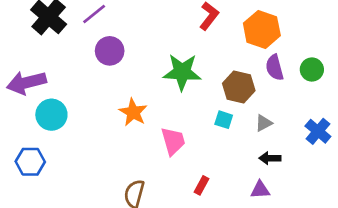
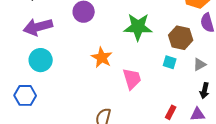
purple arrow: (26, 83) -> (38, 27), moved
black arrow: (270, 158) -> (204, 91), turned -77
red rectangle: (202, 185) -> (171, 112), moved

